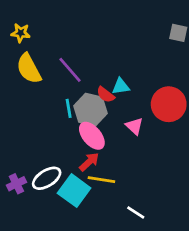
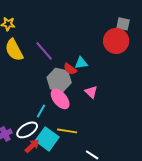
red circle: (169, 104) -> (116, 41), moved
cyan line: (69, 108) -> (41, 111), moved, turned 40
red arrow: (89, 162) -> (32, 146), moved

